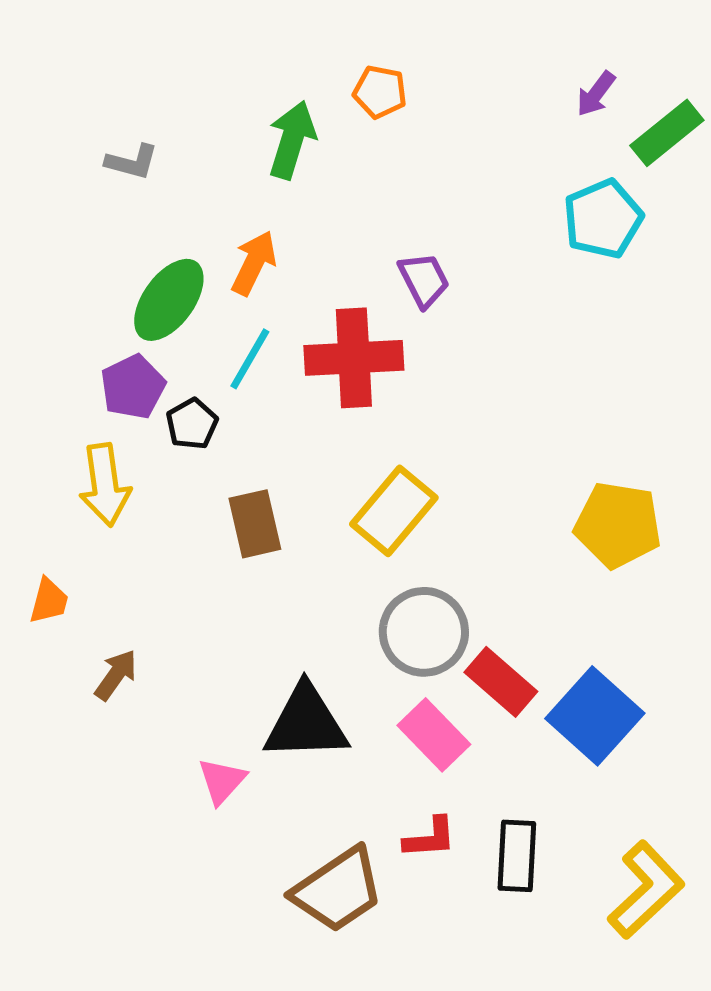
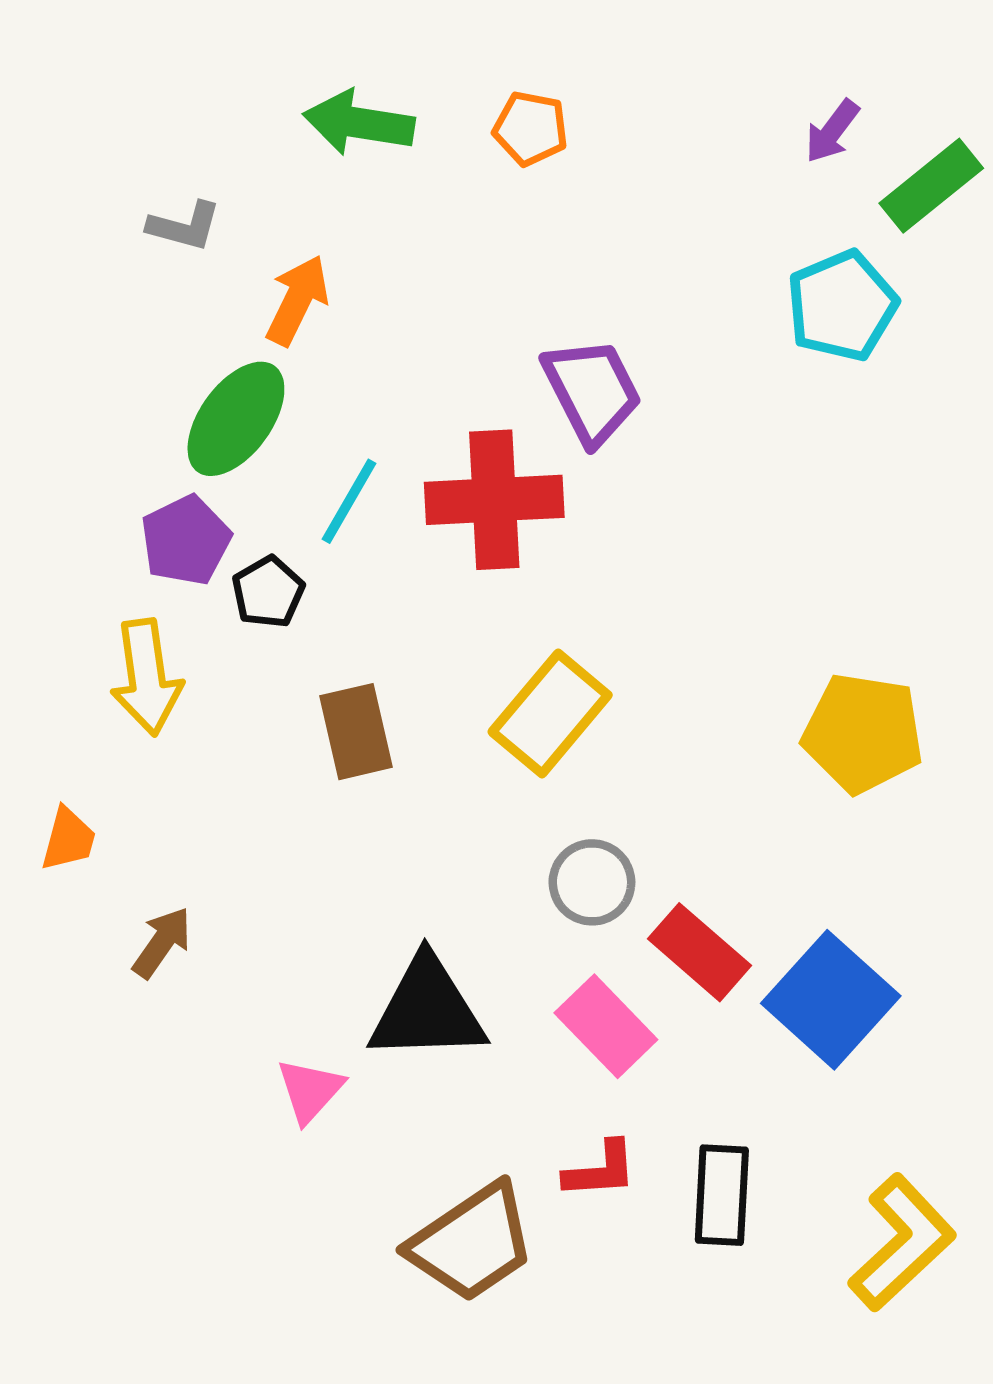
green arrow: (292, 140) -> (359, 123), moved, turned -98
orange arrow: (254, 263) -> (297, 300), moved
purple trapezoid: (424, 280) -> (592, 391), size x1.4
gray circle: (424, 632) -> (592, 882), size x0.7

